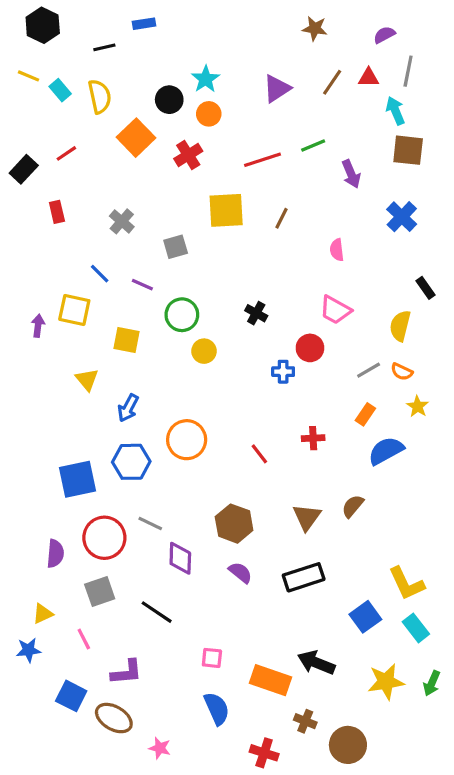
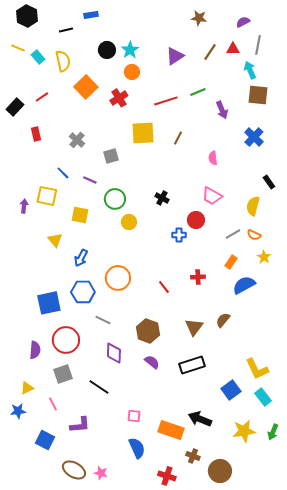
black circle: (169, 100) -> (107, 50), moved
gray line: (150, 524) -> (103, 320), moved
brown ellipse: (114, 718) -> (74, 470), moved

